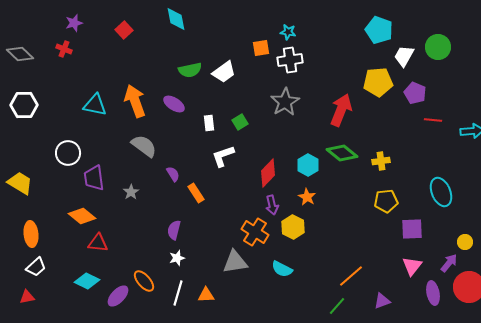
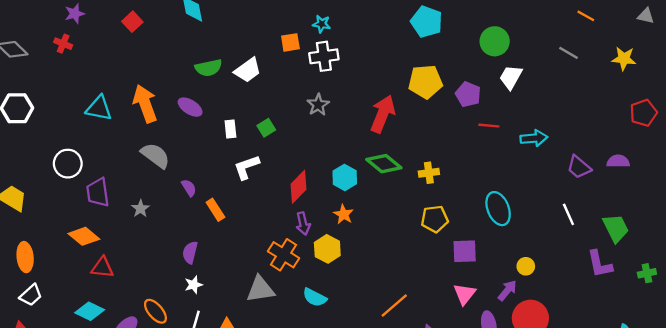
white trapezoid: (404, 56) -> (511, 77), moved
gray star: (285, 102) -> (318, 105), size x0.7

